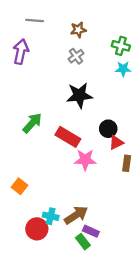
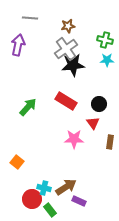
gray cross: (76, 56) -> (66, 49), size x1.6
black star: (79, 95) -> (73, 65), moved
black circle: (108, 129) -> (99, 104), moved
red rectangle: (68, 137) -> (66, 101), moved
red triangle: (116, 143) -> (93, 123), moved, turned -40
green rectangle: (83, 242) -> (50, 210), moved

